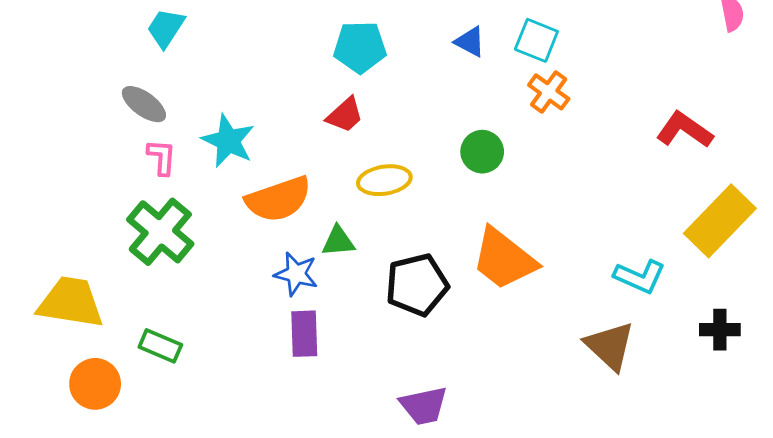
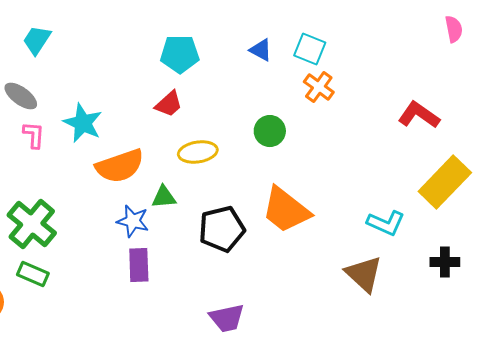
green cross: (160, 232) -> (32, 224), moved

